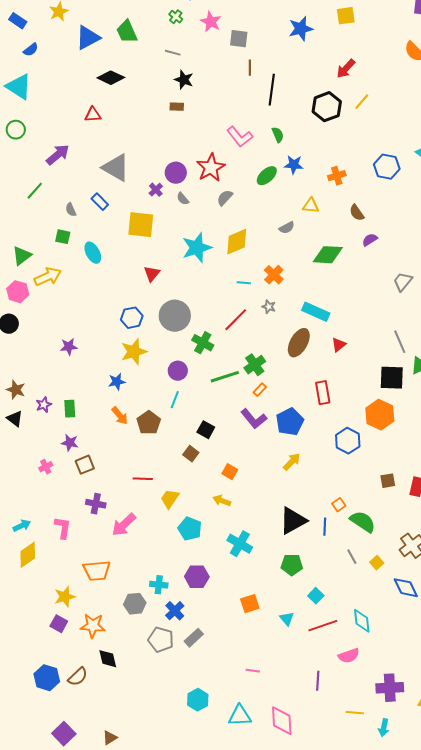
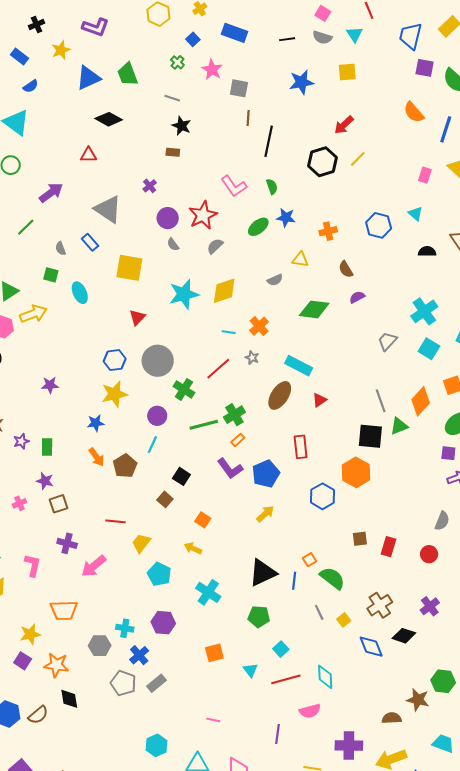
purple cross: (156, 190) -> (150, 186), moved

